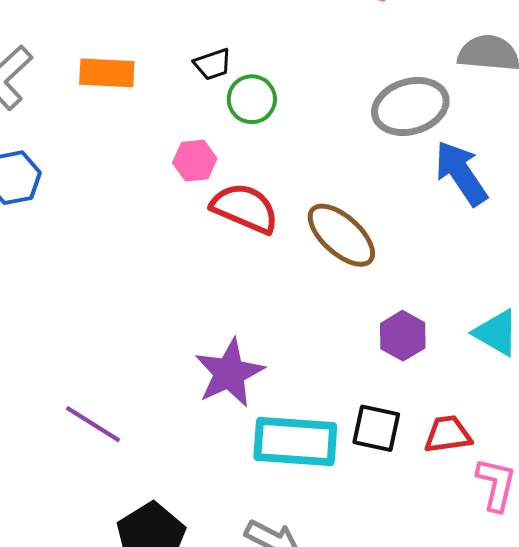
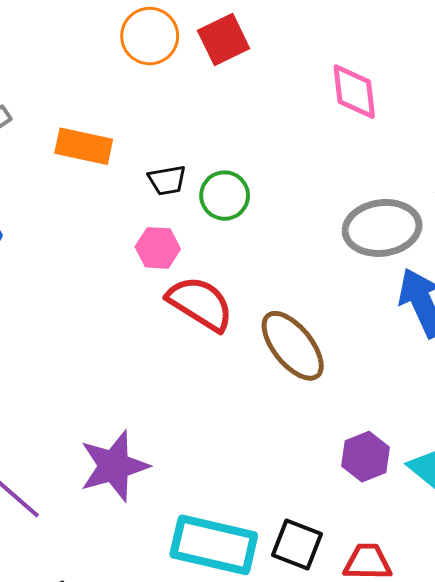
black trapezoid: (213, 64) -> (167, 180), moved
purple hexagon: (403, 336) -> (365, 457), moved
purple star: (229, 373) -> (114, 466), moved

